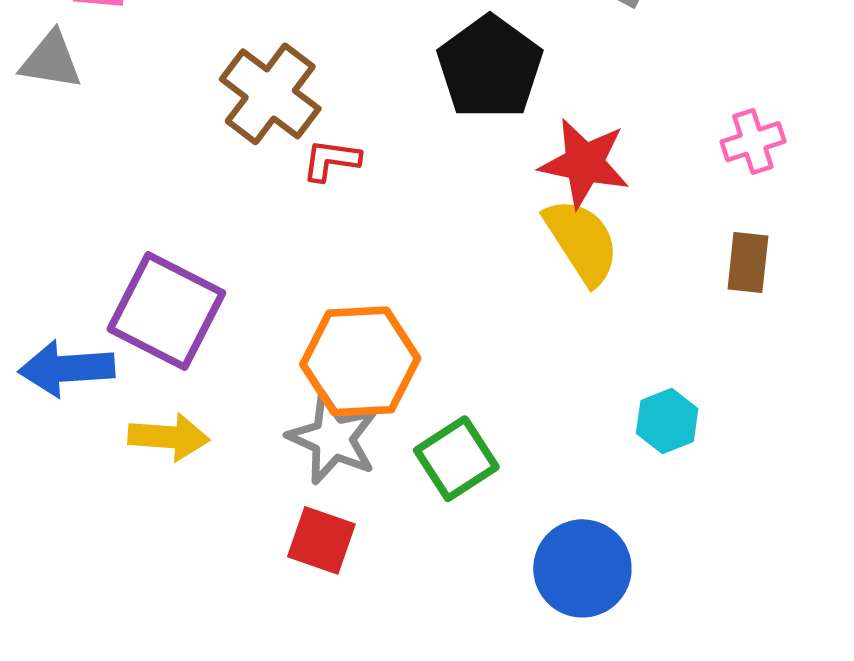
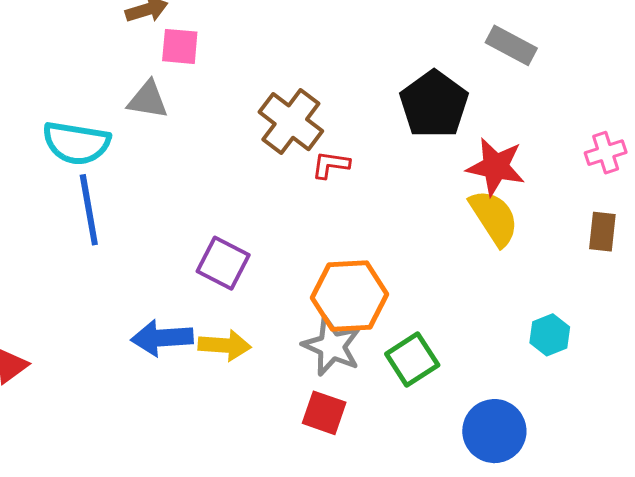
purple square: (166, 311) -> (223, 263), size x0.7
blue arrow: (67, 369) -> (162, 338), moved

